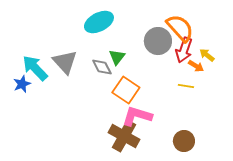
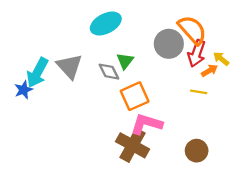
orange arrow: (196, 66) -> (209, 71), turned -63
cyan arrow: (35, 68) -> (37, 73), turned -108
orange square: (126, 90) -> (135, 96), turned 32

